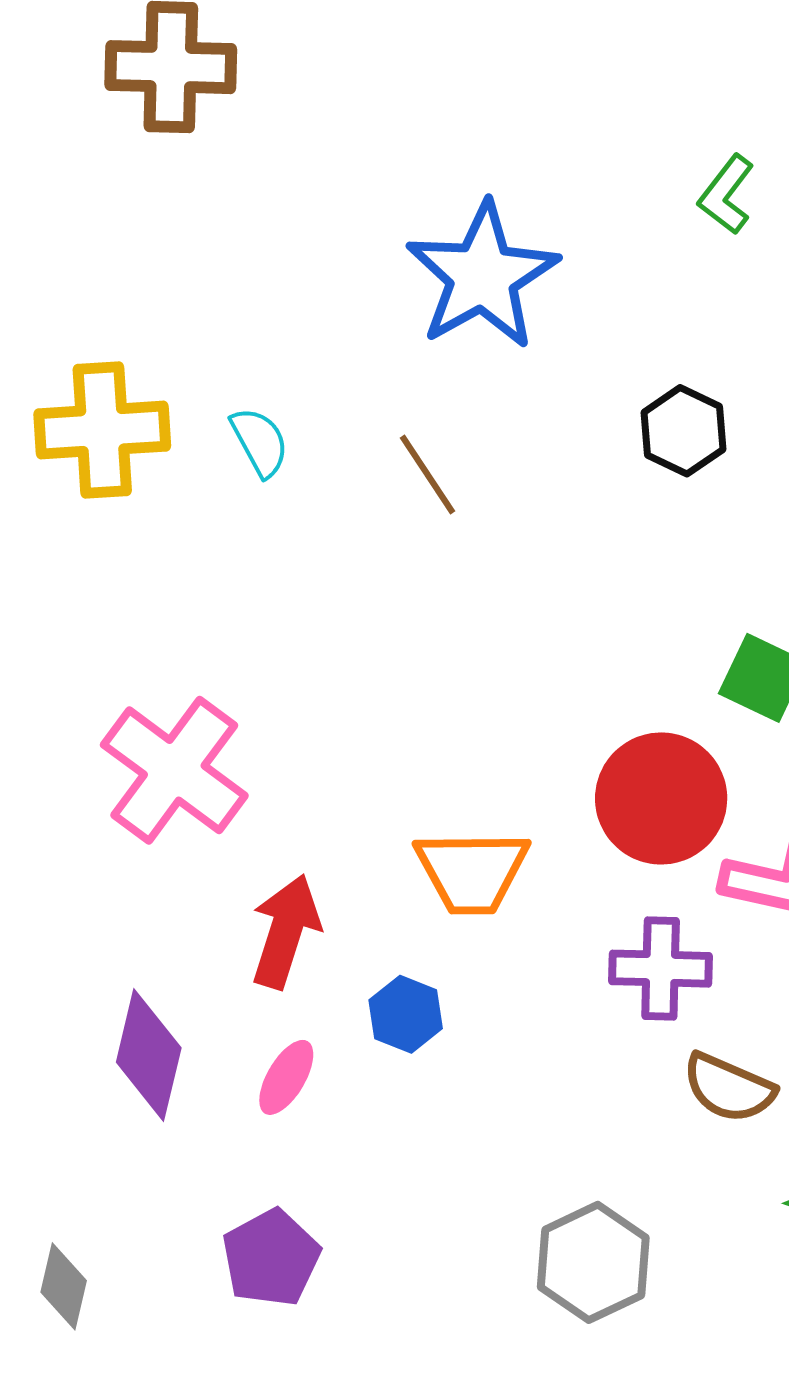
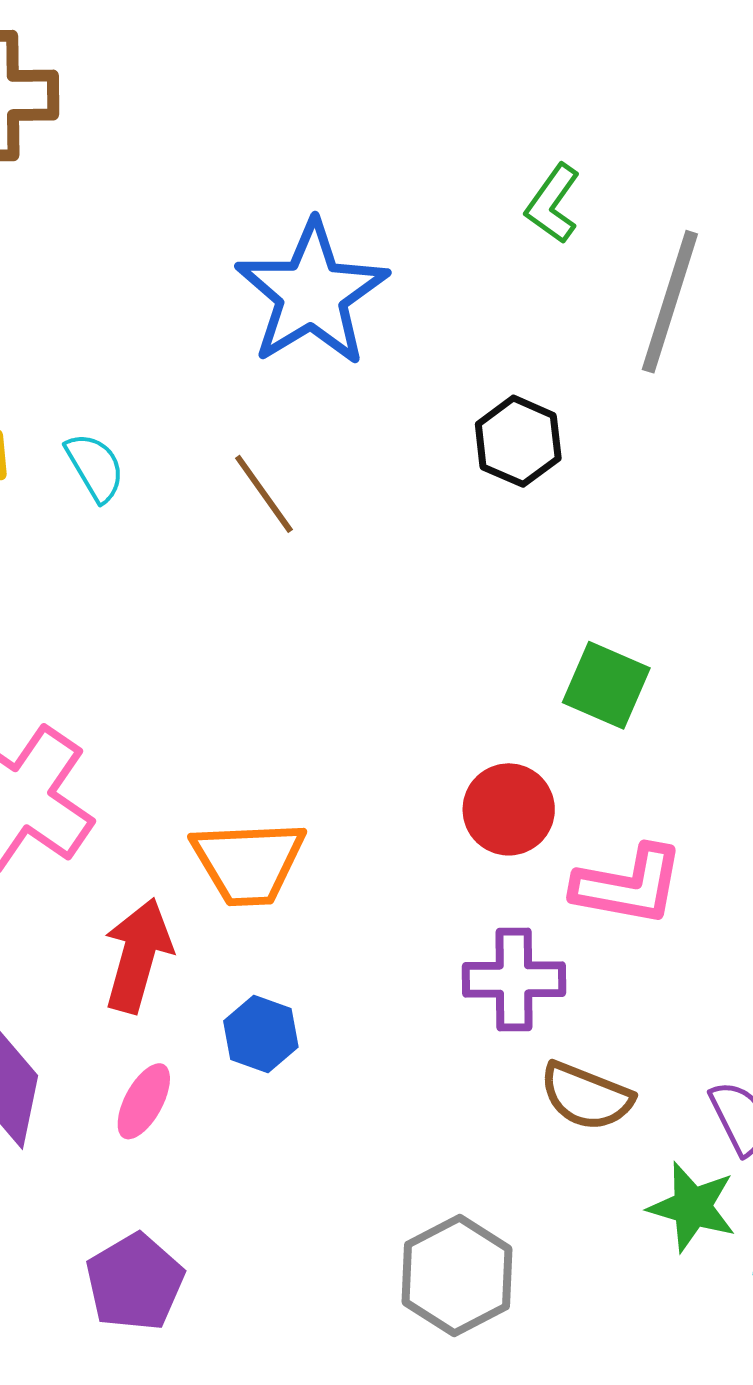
red circle: (661, 798) -> (509, 809), size x0.7
orange trapezoid: (472, 871) -> (248, 862), moved

